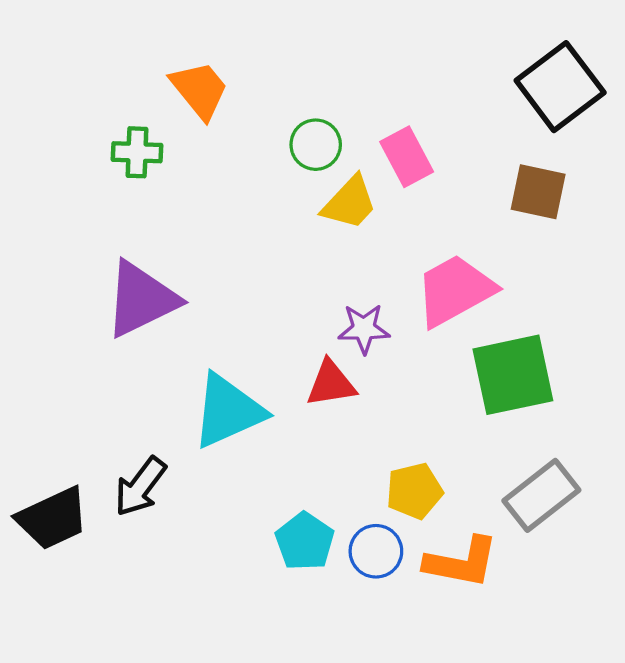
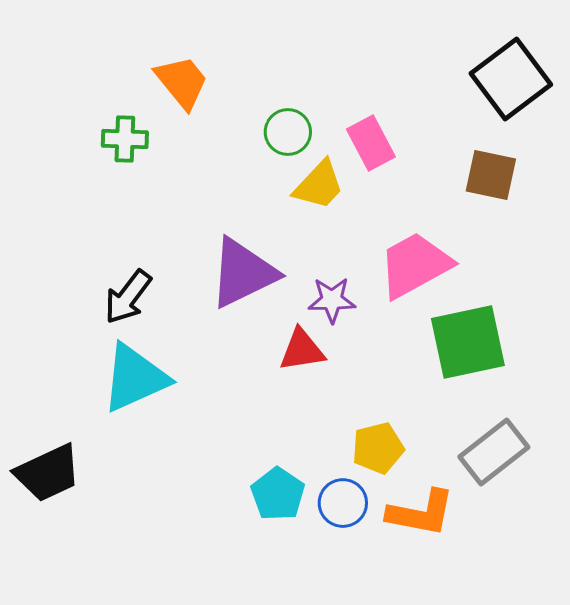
purple triangle: (141, 299) -> (243, 273), moved
cyan triangle: (228, 411) -> (135, 378), moved
black arrow: (140, 487) -> (128, 297), moved

